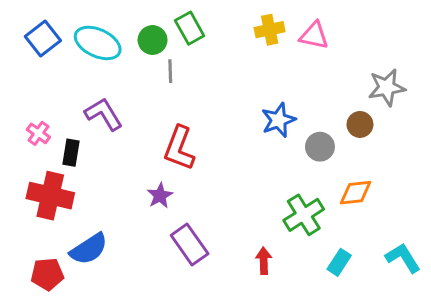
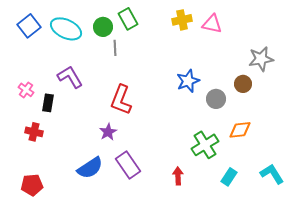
red cross: (50, 196) -> (34, 132), size x0.6
blue semicircle: (89, 249) -> (90, 168), moved

